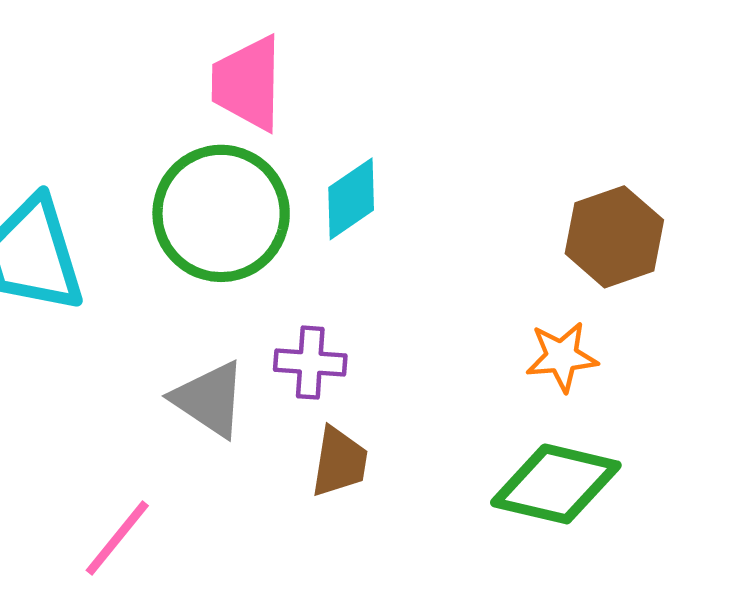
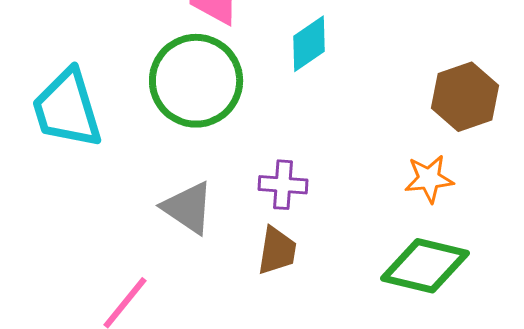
cyan diamond: (351, 199) -> (309, 44), moved
purple cross: (310, 363) -> (283, 185), moved

